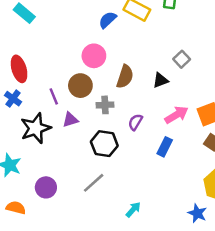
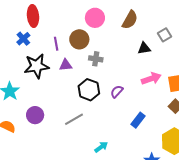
brown semicircle: (125, 77) -> (130, 20), moved
purple semicircle: (135, 122) -> (117, 92), moved
blue rectangle: (165, 147) -> (138, 120), moved

